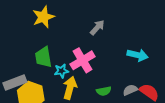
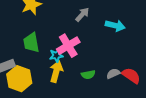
cyan arrow: (138, 55) -> (115, 26), moved
cyan star: (61, 71) -> (56, 56), moved

